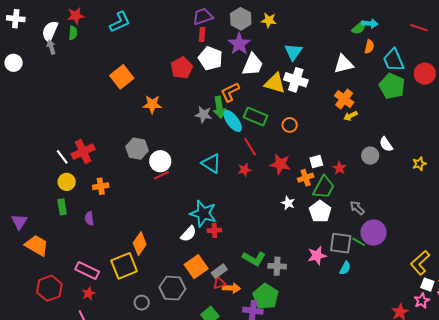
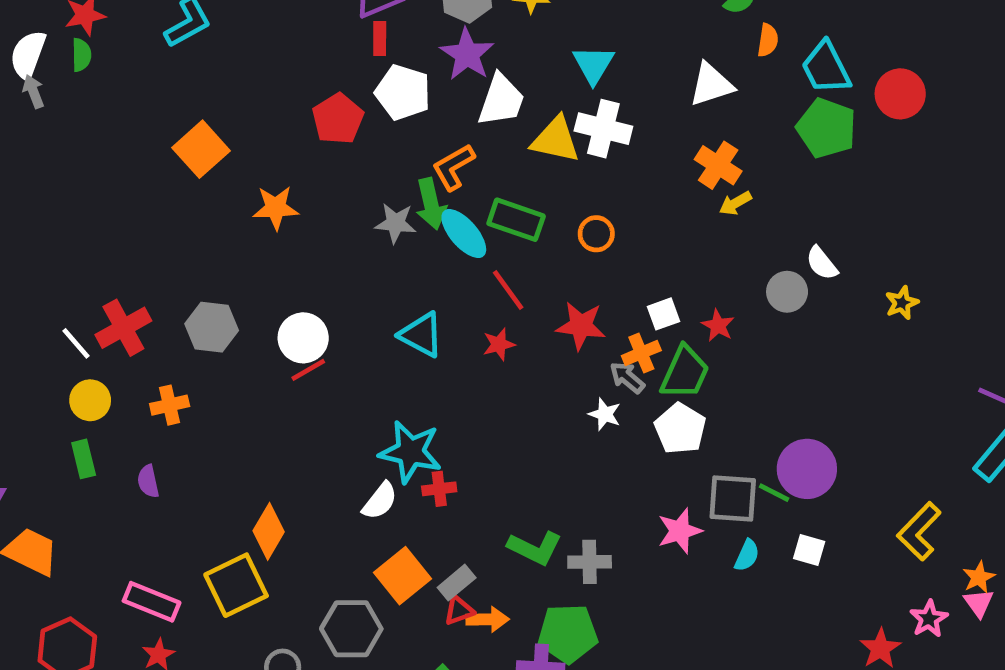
gray hexagon: (137, 149) -> (212, 327), moved
gray arrow: (357, 208) -> (627, 377), moved
white square: (427, 285) -> (809, 550), moved
green pentagon: (266, 296) -> (568, 633), turned -30

